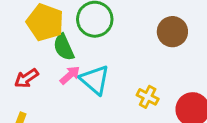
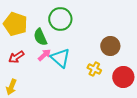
yellow pentagon: (45, 22) -> (15, 24), moved
brown circle: (172, 32) -> (110, 46), moved

